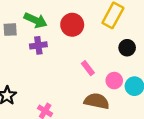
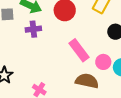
pink rectangle: (88, 68) -> (79, 50), size x1.6

